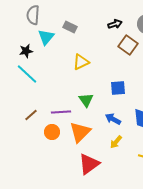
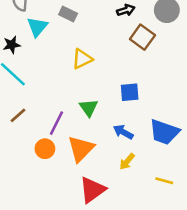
purple line: (61, 112) -> (56, 123), turned -60
brown line: (31, 115) -> (18, 115), moved

